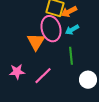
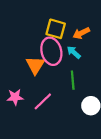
orange arrow: (69, 12) -> (81, 33), moved
cyan arrow: (72, 30) -> (74, 52), turned 72

